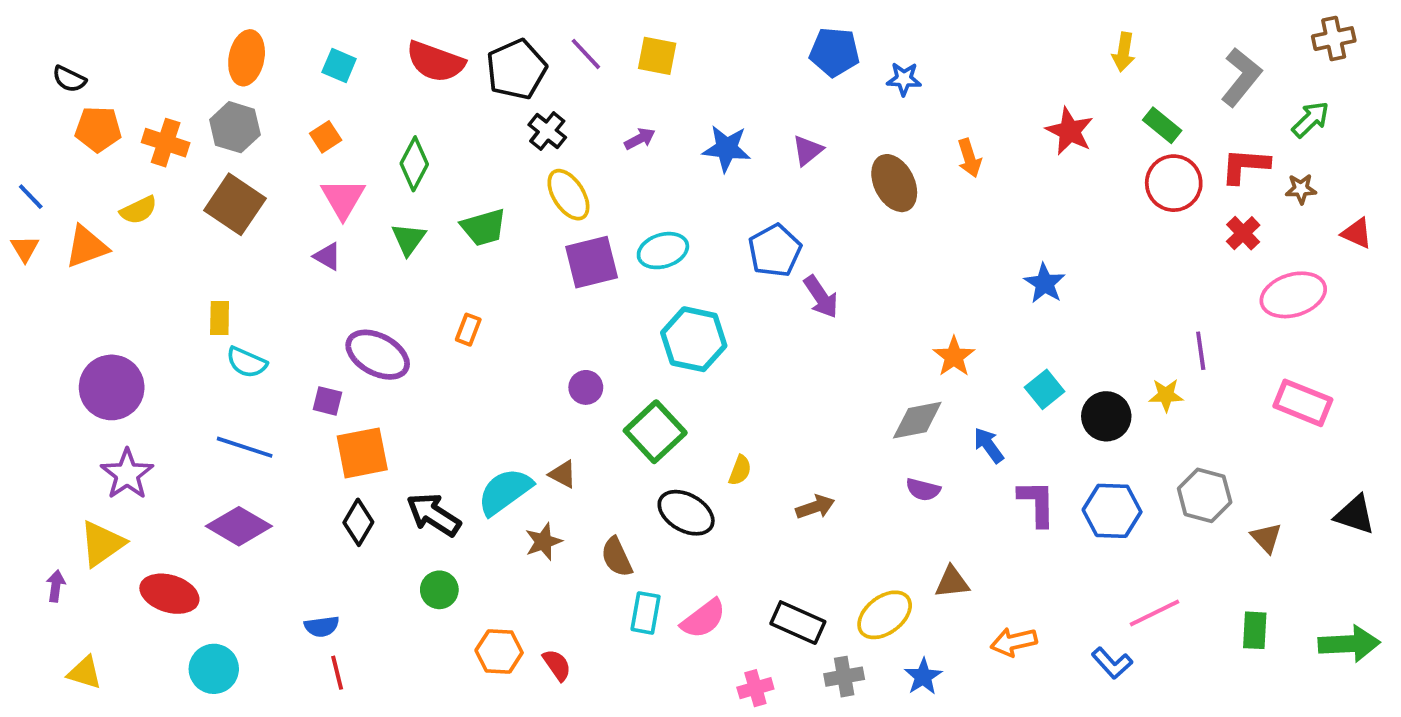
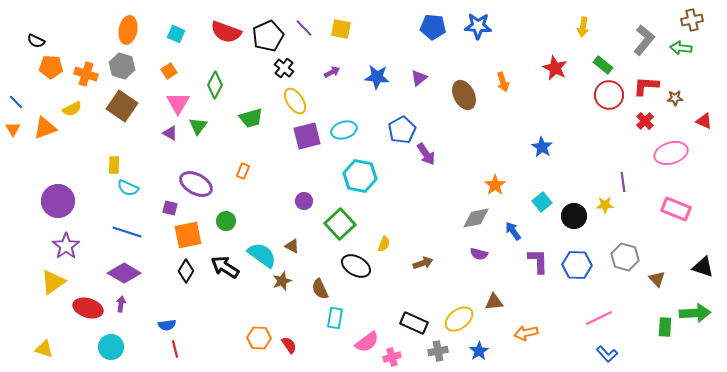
blue star: (904, 79) -> (478, 26), moved, size x1.5
green arrow: (1311, 119) -> (681, 48), moved, turned -130
green triangle: (408, 239) -> (198, 126), moved
cyan semicircle: (505, 492) -> (262, 255), turned 72
purple arrow: (56, 586) -> (121, 304), moved
green circle: (439, 590) -> (226, 221), moved
pink semicircle: (703, 619) -> (367, 342), moved
green rectangle: (1255, 630) -> (665, 327), moved
green arrow: (1349, 644) -> (695, 313), moved
blue L-shape: (1112, 663) -> (607, 354), moved

